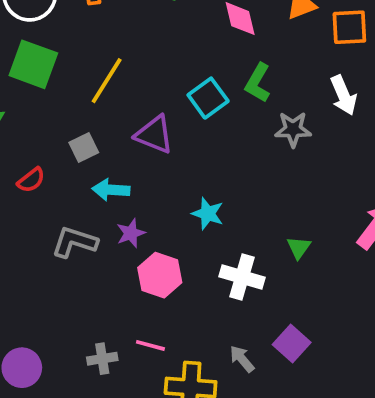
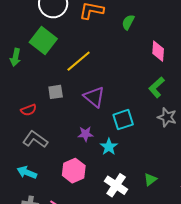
cyan square: (208, 98) -> (123, 120), moved
red semicircle: (31, 180) -> (29, 110), moved
cyan arrow: (111, 190) -> (27, 172), moved
purple star: (131, 233) -> (86, 134), moved

